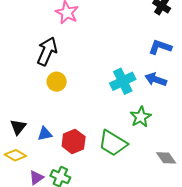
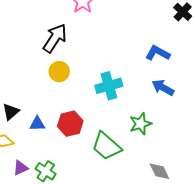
blue L-shape: (160, 47) -> (158, 53), moved
cyan cross: (123, 81) -> (109, 86), moved
red hexagon: (74, 141) -> (70, 124), moved

